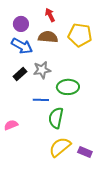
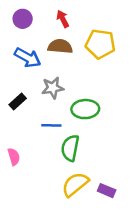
purple circle: (21, 24) -> (23, 19), moved
black rectangle: (20, 74) -> (18, 102), moved
pink semicircle: (11, 125) -> (14, 157), turned 96

